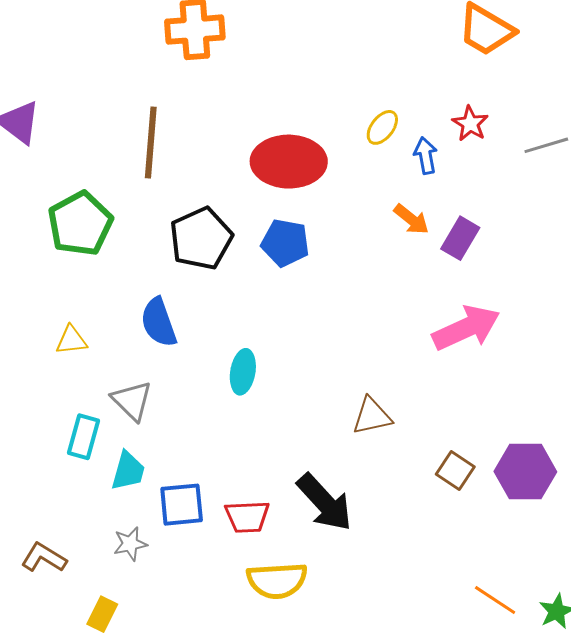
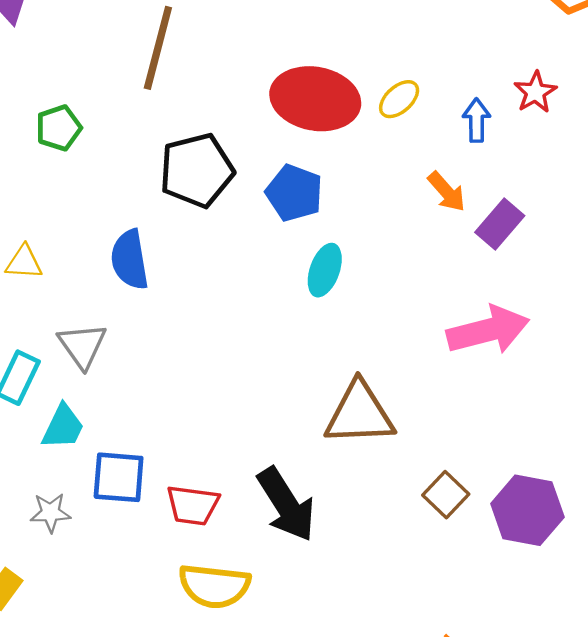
yellow ellipse: (382, 127) -> (399, 99), moved
green pentagon: (80, 224) -> (59, 128), size x0.6
cyan ellipse: (243, 372) -> (325, 270), moved
brown triangle: (372, 416) -> (359, 414), size x1.5

